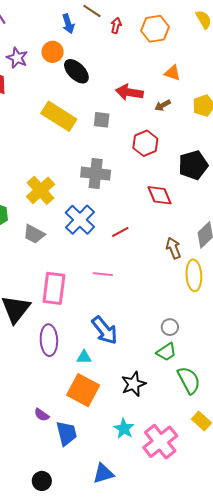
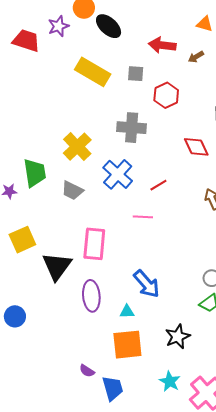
purple star: (17, 58) -> (59, 26), moved, turned 30
red hexagon: (145, 143) -> (166, 95), moved
pink line: (103, 274) -> (143, 217), moved
orange square: (83, 390) -> (127, 345), turned -32

